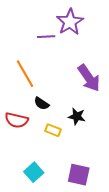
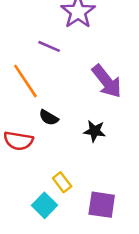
purple line: (46, 37) -> (49, 46), moved, turned 30
yellow rectangle: (53, 130) -> (62, 182), moved, turned 35

